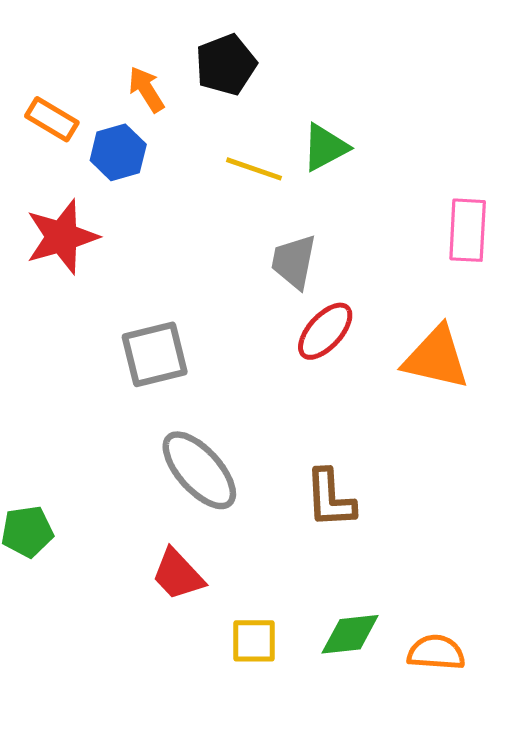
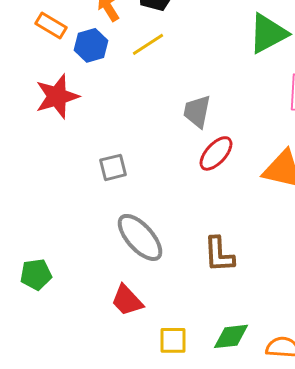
green triangle: (325, 147) -> (268, 33), moved, size x1.4
yellow line: (254, 169) -> (148, 44), moved, turned -52
gray square: (155, 354) -> (113, 167), size x0.7

